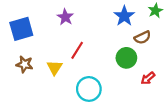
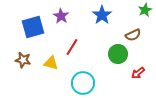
blue star: (124, 16) -> (102, 15), moved
blue square: (21, 29) -> (33, 27), moved
yellow triangle: (55, 68) -> (51, 63), turned -49

